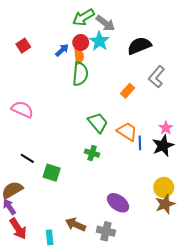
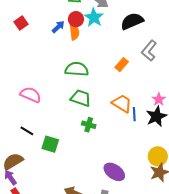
green semicircle: (80, 74) -> (77, 69), moved, turned -90
pink semicircle: (22, 109) -> (31, 95), moved
green trapezoid: (98, 123) -> (81, 98), moved, turned -30

